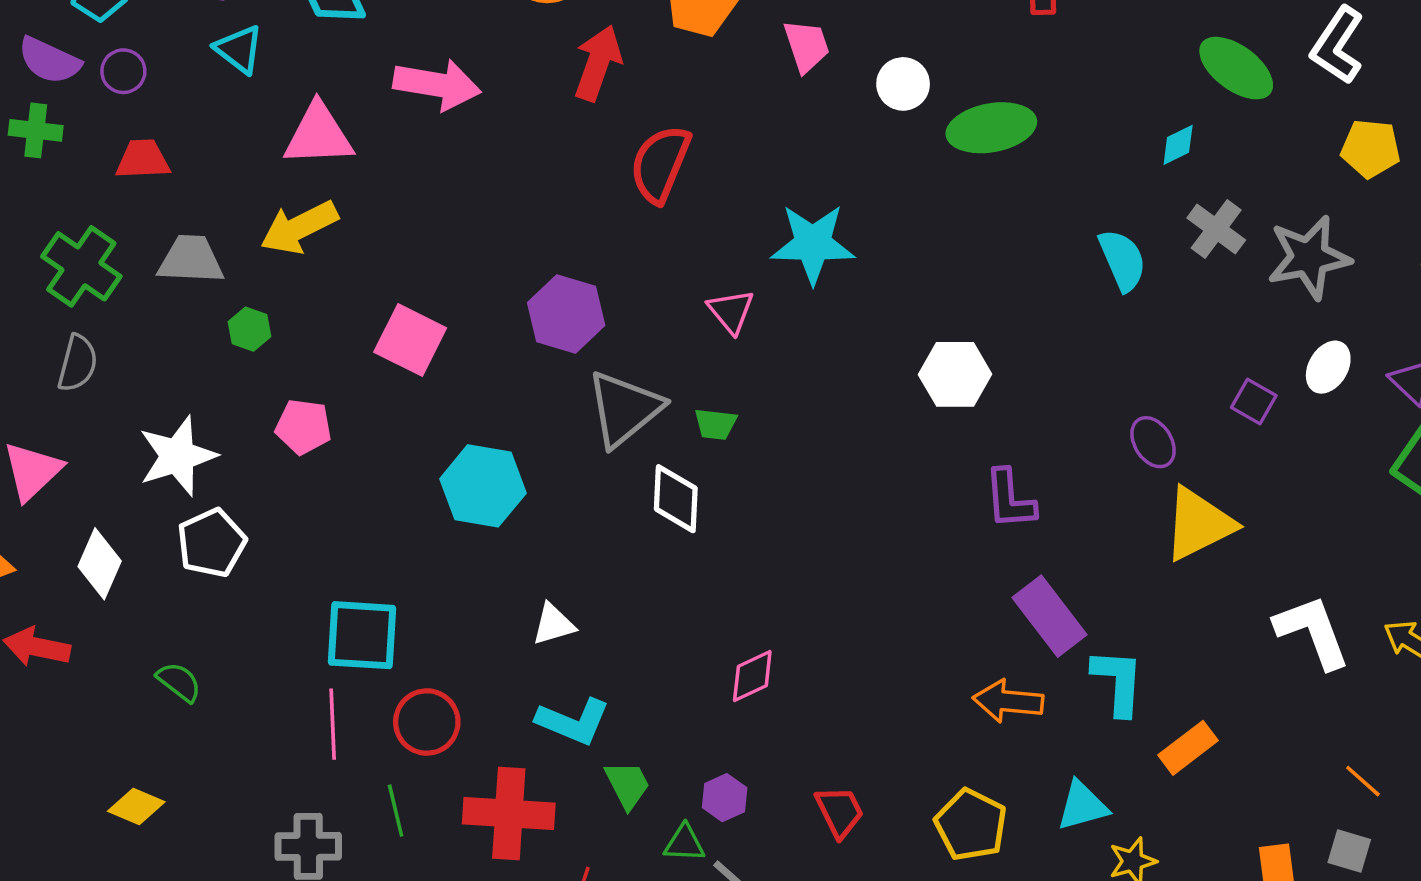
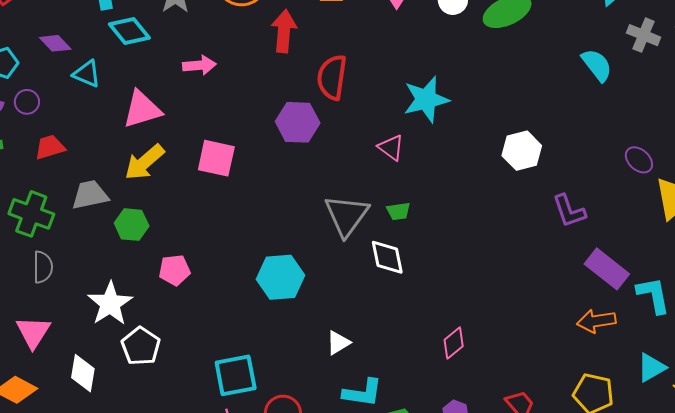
pink arrow: (437, 85) -> (199, 65), size x0.7
purple hexagon: (566, 314) -> (298, 122), moved
green hexagon: (249, 329) -> (132, 225), size x1.4
pink square: (410, 340) -> (216, 158), moved

